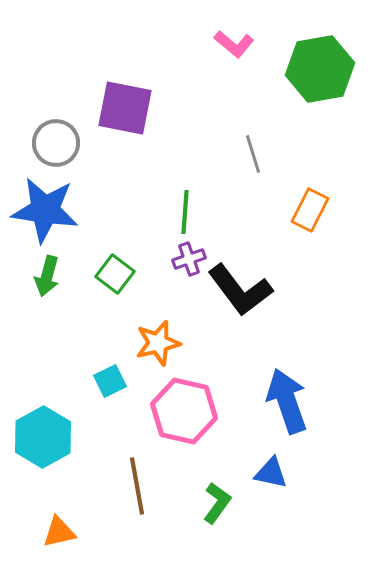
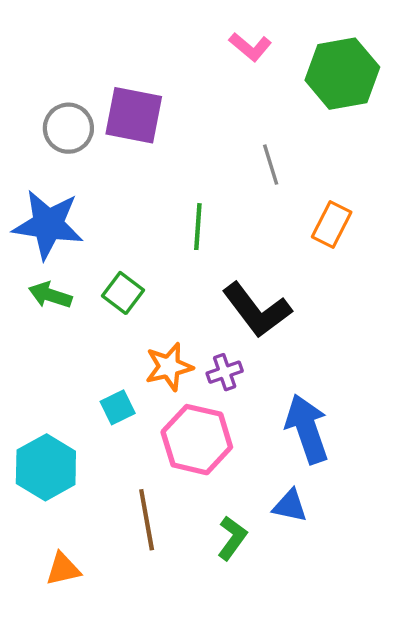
gray circle: (56, 143) -> (68, 128), moved
purple cross: (189, 259) -> (225, 372), moved
green arrow: (47, 276) -> (50, 295), turned 93

